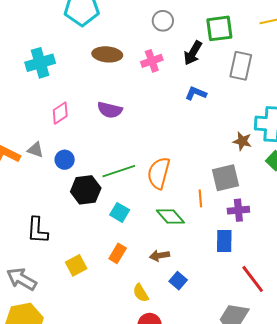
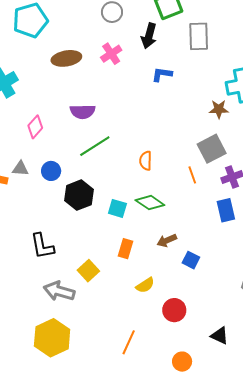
green line: (119, 171) -> (95, 146), moved
orange semicircle: (159, 173) -> (146, 161), size x0.6
green diamond: (170, 216) -> (150, 203), moved
gray arrow: (22, 279) -> (59, 291), moved
yellow semicircle: (141, 293) -> (145, 285), moved, turned -78

